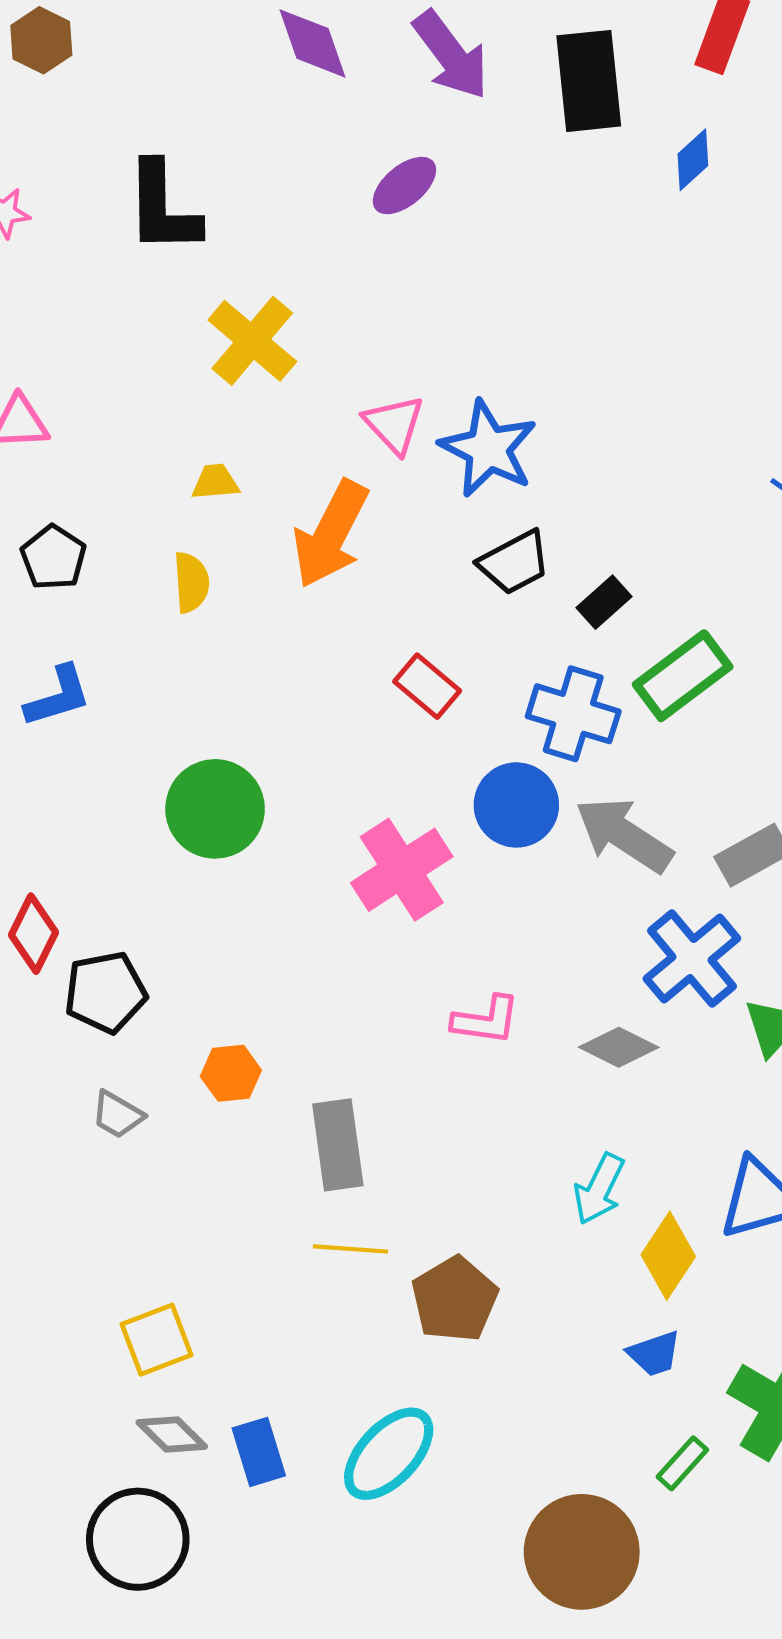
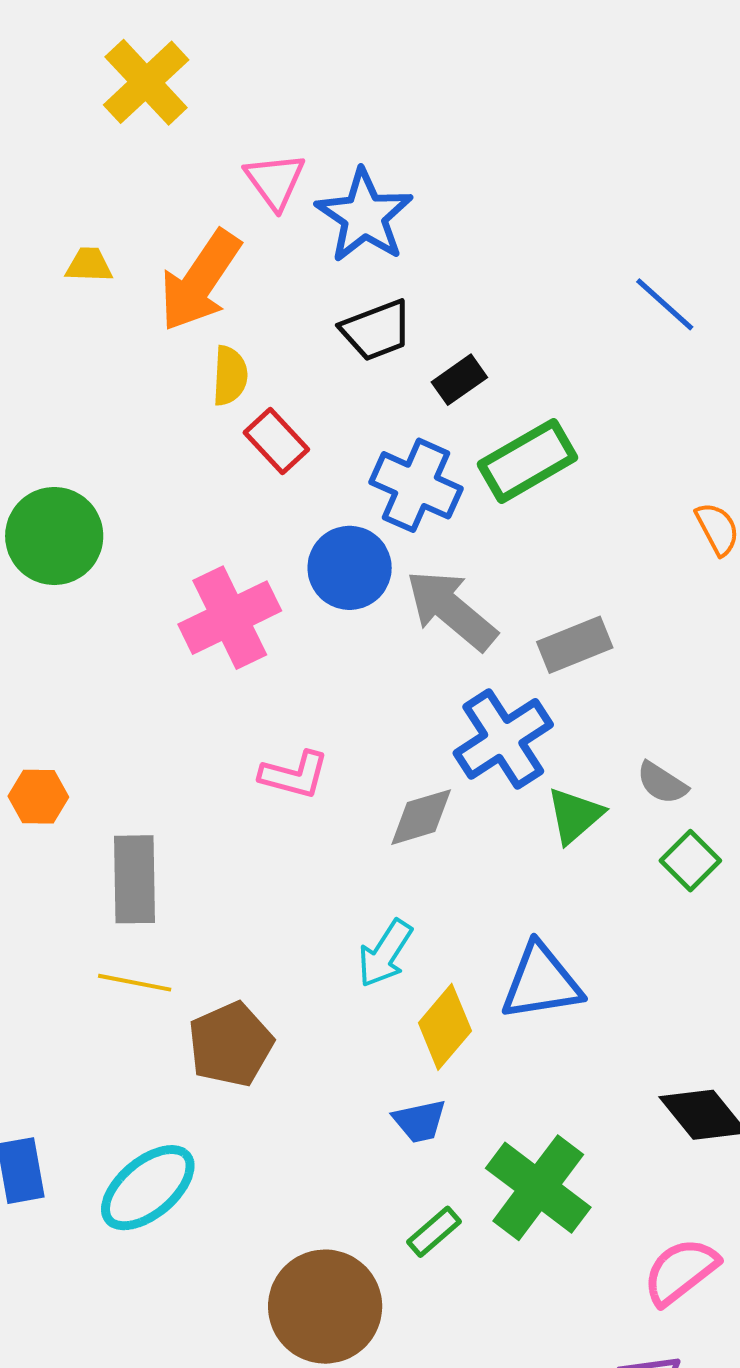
yellow trapezoid: (215, 482) -> (89, 265), moved
yellow semicircle: (191, 582) -> (230, 376), moved
gray diamond: (619, 1047) -> (421, 817), turned -50

